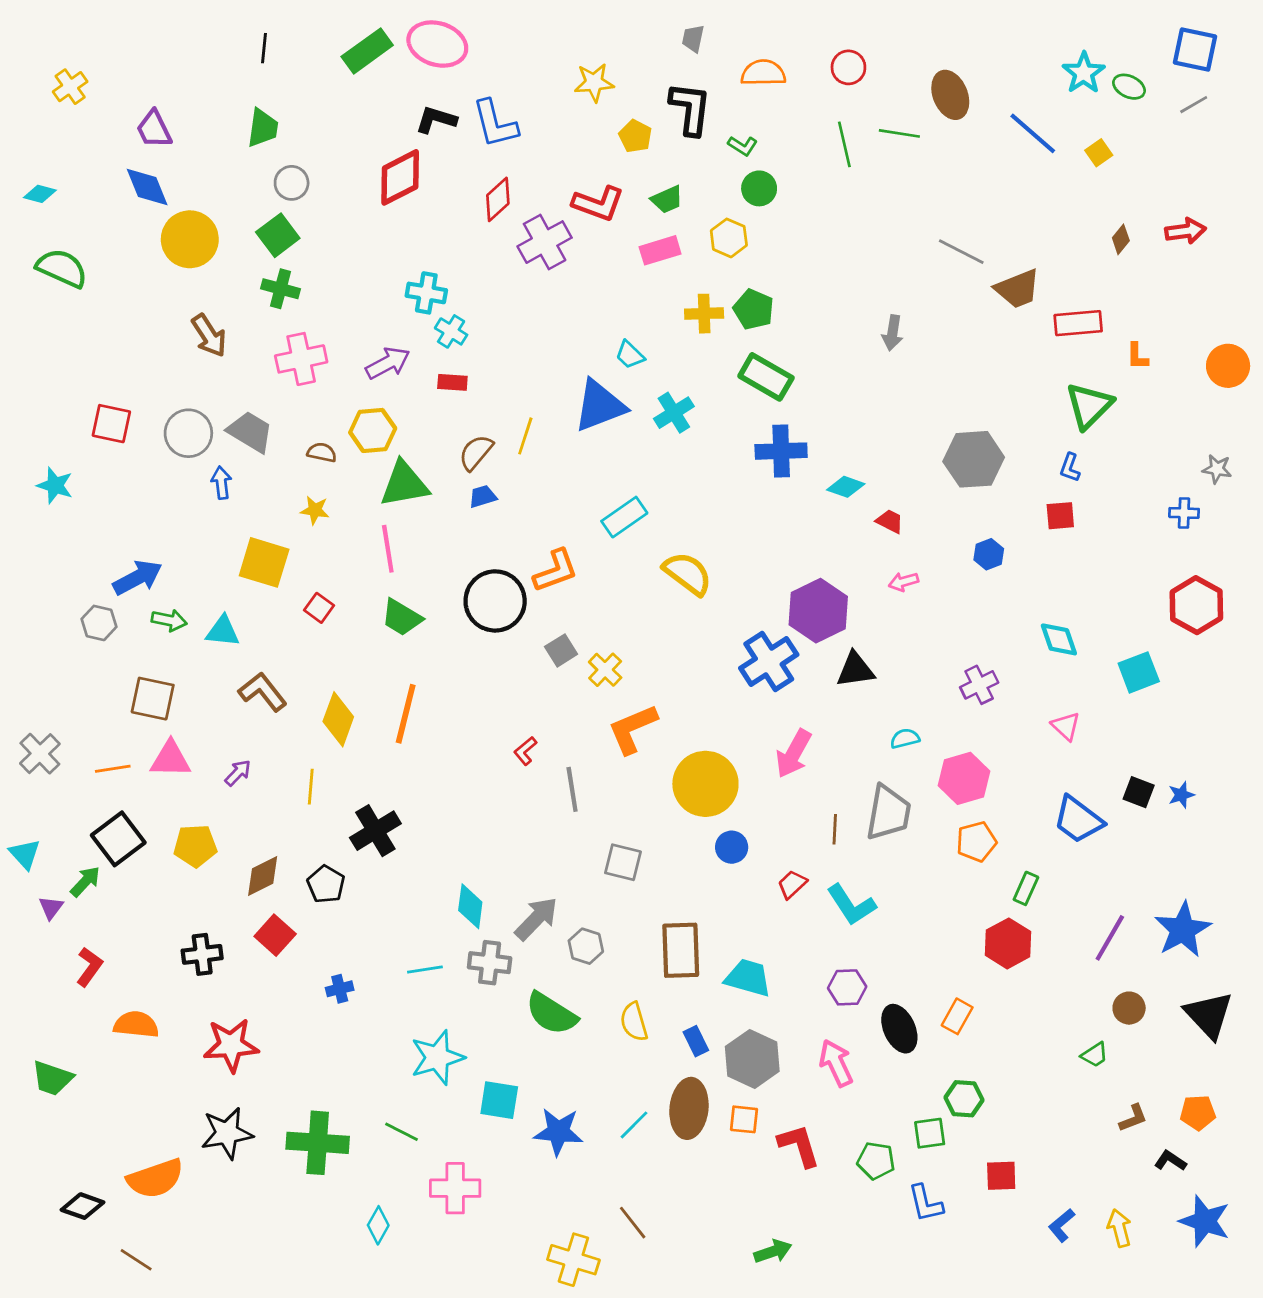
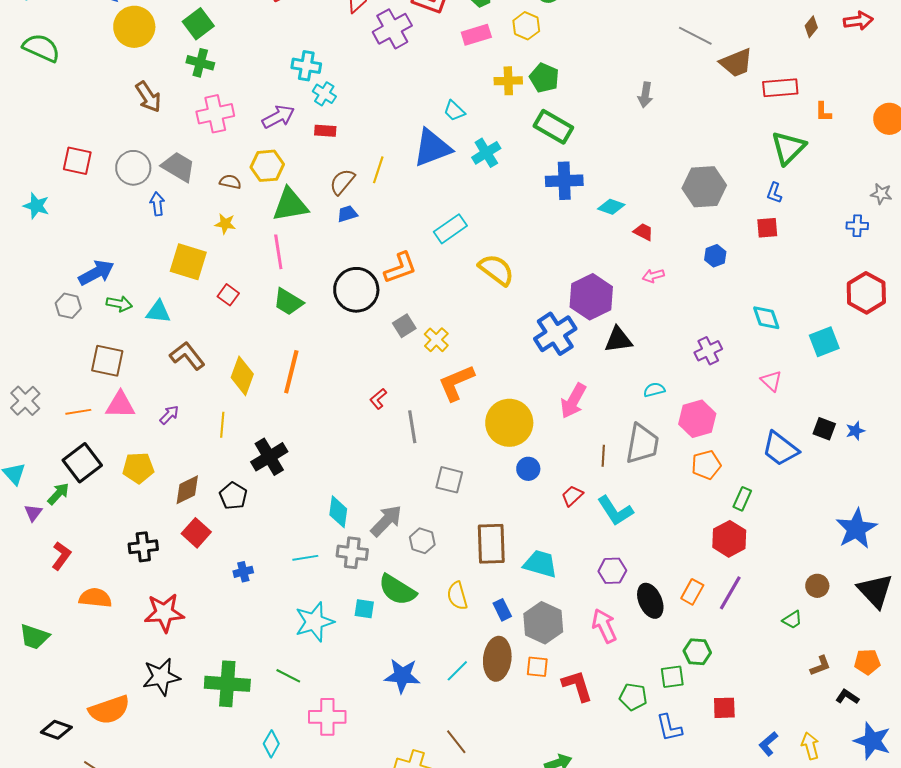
purple line: (1110, 938) -> (730, 593), moved
cyan square: (499, 1100) -> (364, 609), moved, size x0.7

